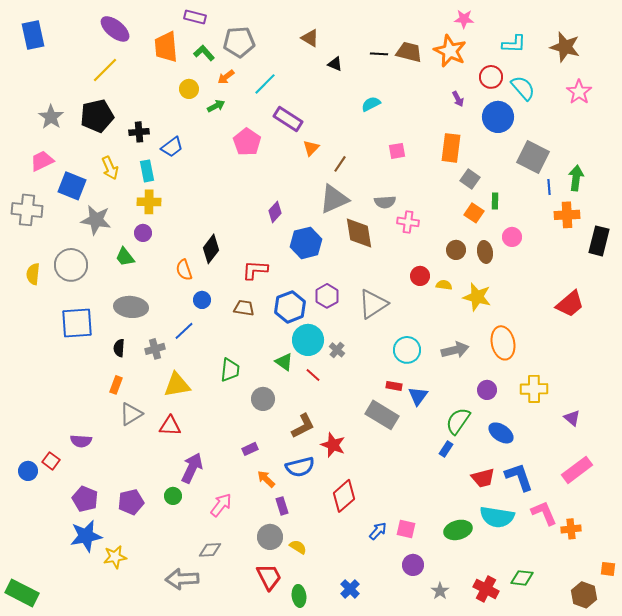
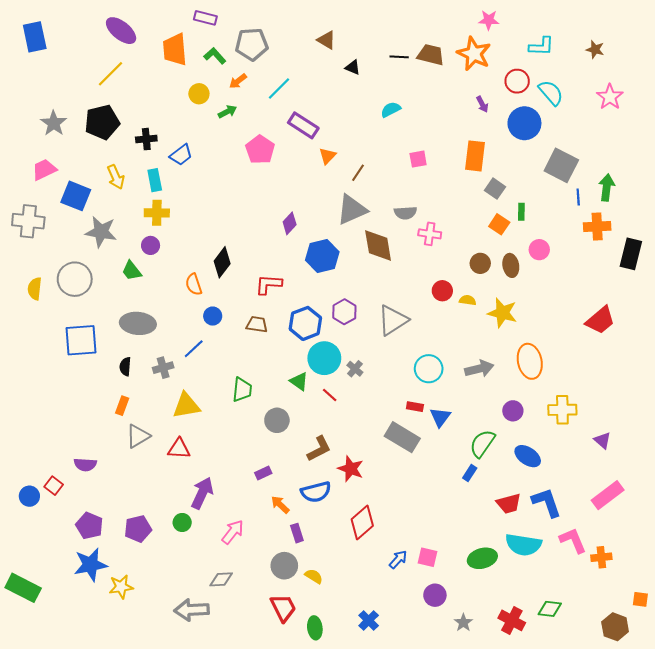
brown star: (565, 47) -> (595, 50), size x0.6
green rectangle: (22, 593) -> (23, 588), moved

